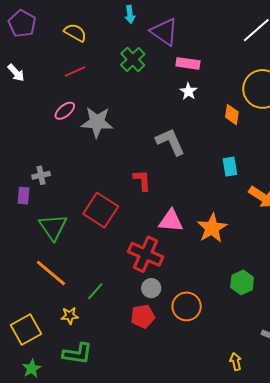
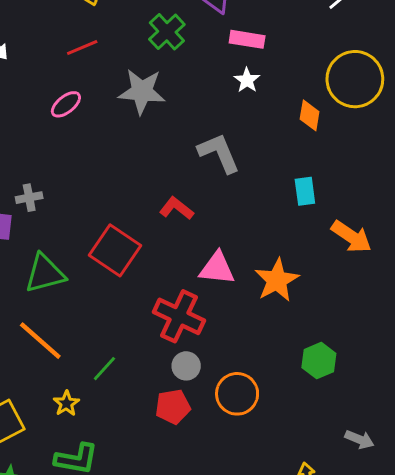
gray star: (97, 122) -> (142, 91), moved
red L-shape: (142, 180) -> (176, 208), turned -50
green triangle: (53, 227) -> (45, 274), turned 48
yellow star: (70, 316) -> (66, 403), turned -30

